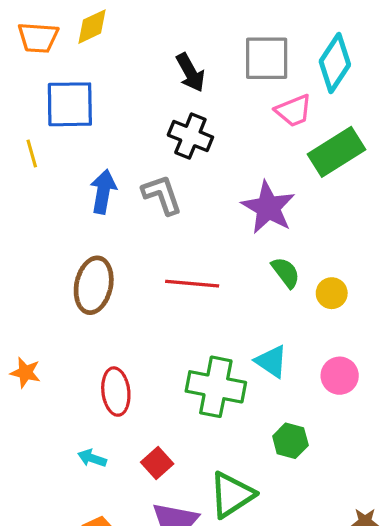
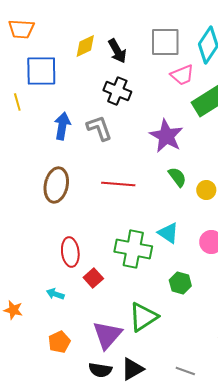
yellow diamond: (92, 27) -> (85, 46), moved
orange star: (25, 373) -> (13, 310), moved
red square: (157, 463) -> (93, 278), moved

